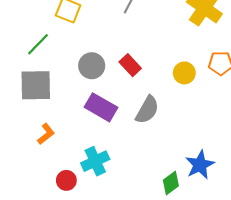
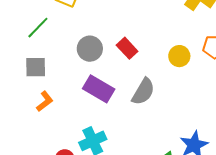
gray square: (36, 85) -> (36, 67), size x0.7
orange L-shape: (46, 134) -> (45, 101), moved

